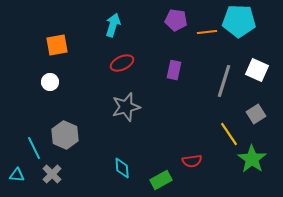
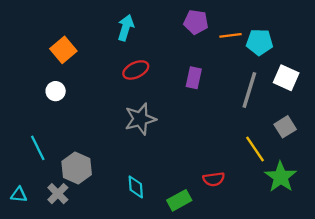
cyan pentagon: (239, 21) -> (259, 42), moved, size x0.7
orange square: (57, 45) -> (63, 50), turned -30
gray hexagon: (65, 135) -> (77, 168), moved
cyan line: (34, 148) -> (38, 148), moved

